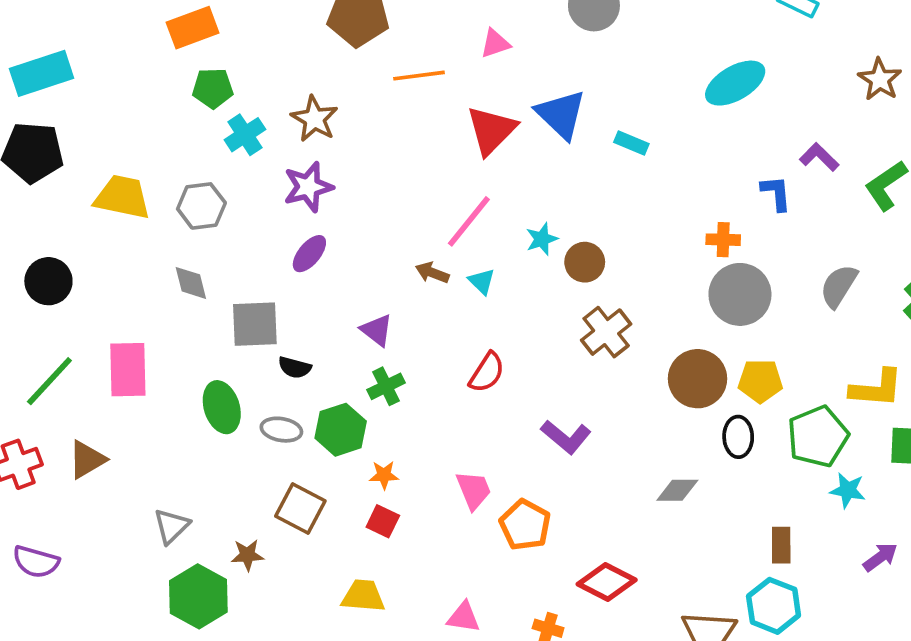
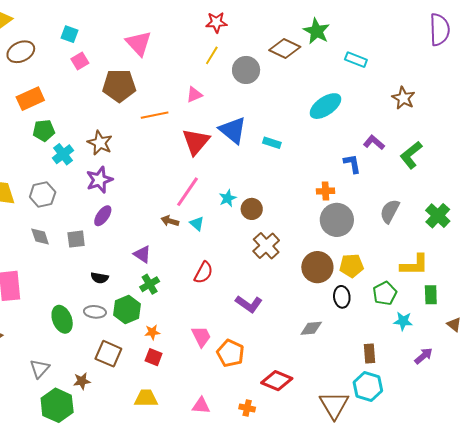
gray square: (255, 324) -> (76, 239), moved, size x0.7
green ellipse: (222, 407) -> (62, 319), moved
green pentagon: (818, 436) -> (385, 293), size x0.7

